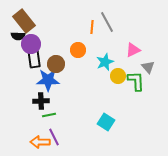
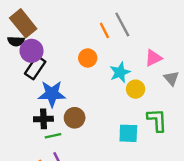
orange line: (92, 27) -> (104, 30), turned -32
black rectangle: (34, 58) -> (35, 68), turned 42
brown circle: (56, 64) -> (75, 118), moved
green L-shape: (136, 81) -> (157, 120), moved
cyan square: (106, 122) -> (128, 133), moved, turned -30

